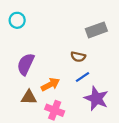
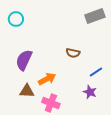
gray rectangle: (96, 30) -> (95, 16), moved
blue line: (82, 77) -> (96, 72), moved
purple star: (96, 98) -> (90, 92), size x0.6

